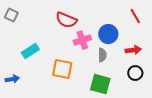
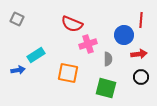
red line: (135, 16) -> (141, 20), turned 35
blue circle: (108, 34) -> (124, 35), moved
blue arrow: (12, 79) -> (18, 70), moved

